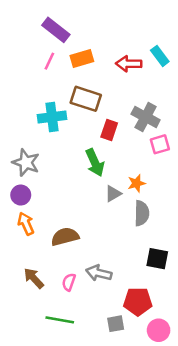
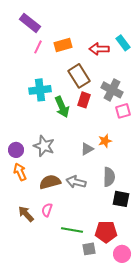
purple rectangle: (56, 30) -> (30, 23), moved
brown rectangle: (86, 99) -> (79, 76), moved, turned 40
gray star: (26, 163) -> (44, 146), moved
green arrow: (95, 163) -> (62, 107), moved
gray semicircle: (142, 213) -> (109, 177), moved
gray arrow: (99, 273) -> (76, 182), moved
pink semicircle: (69, 282) -> (47, 210), moved
green line: (60, 320) -> (72, 230), moved

